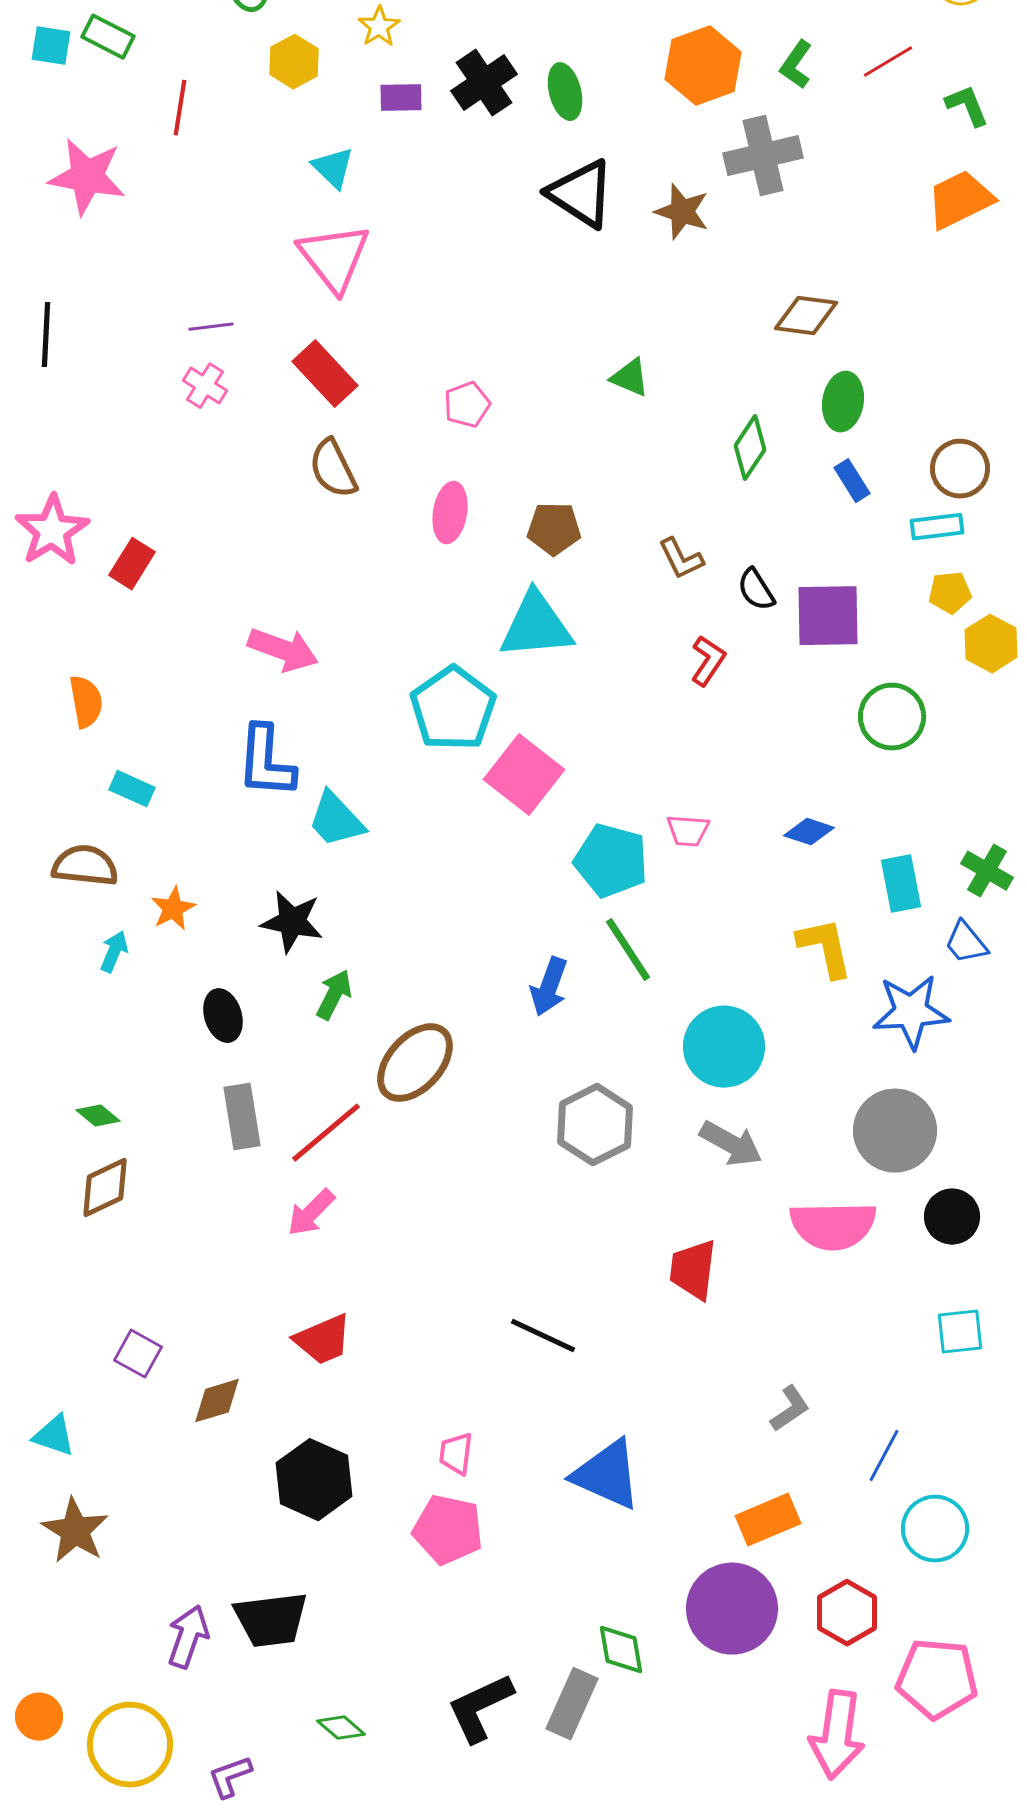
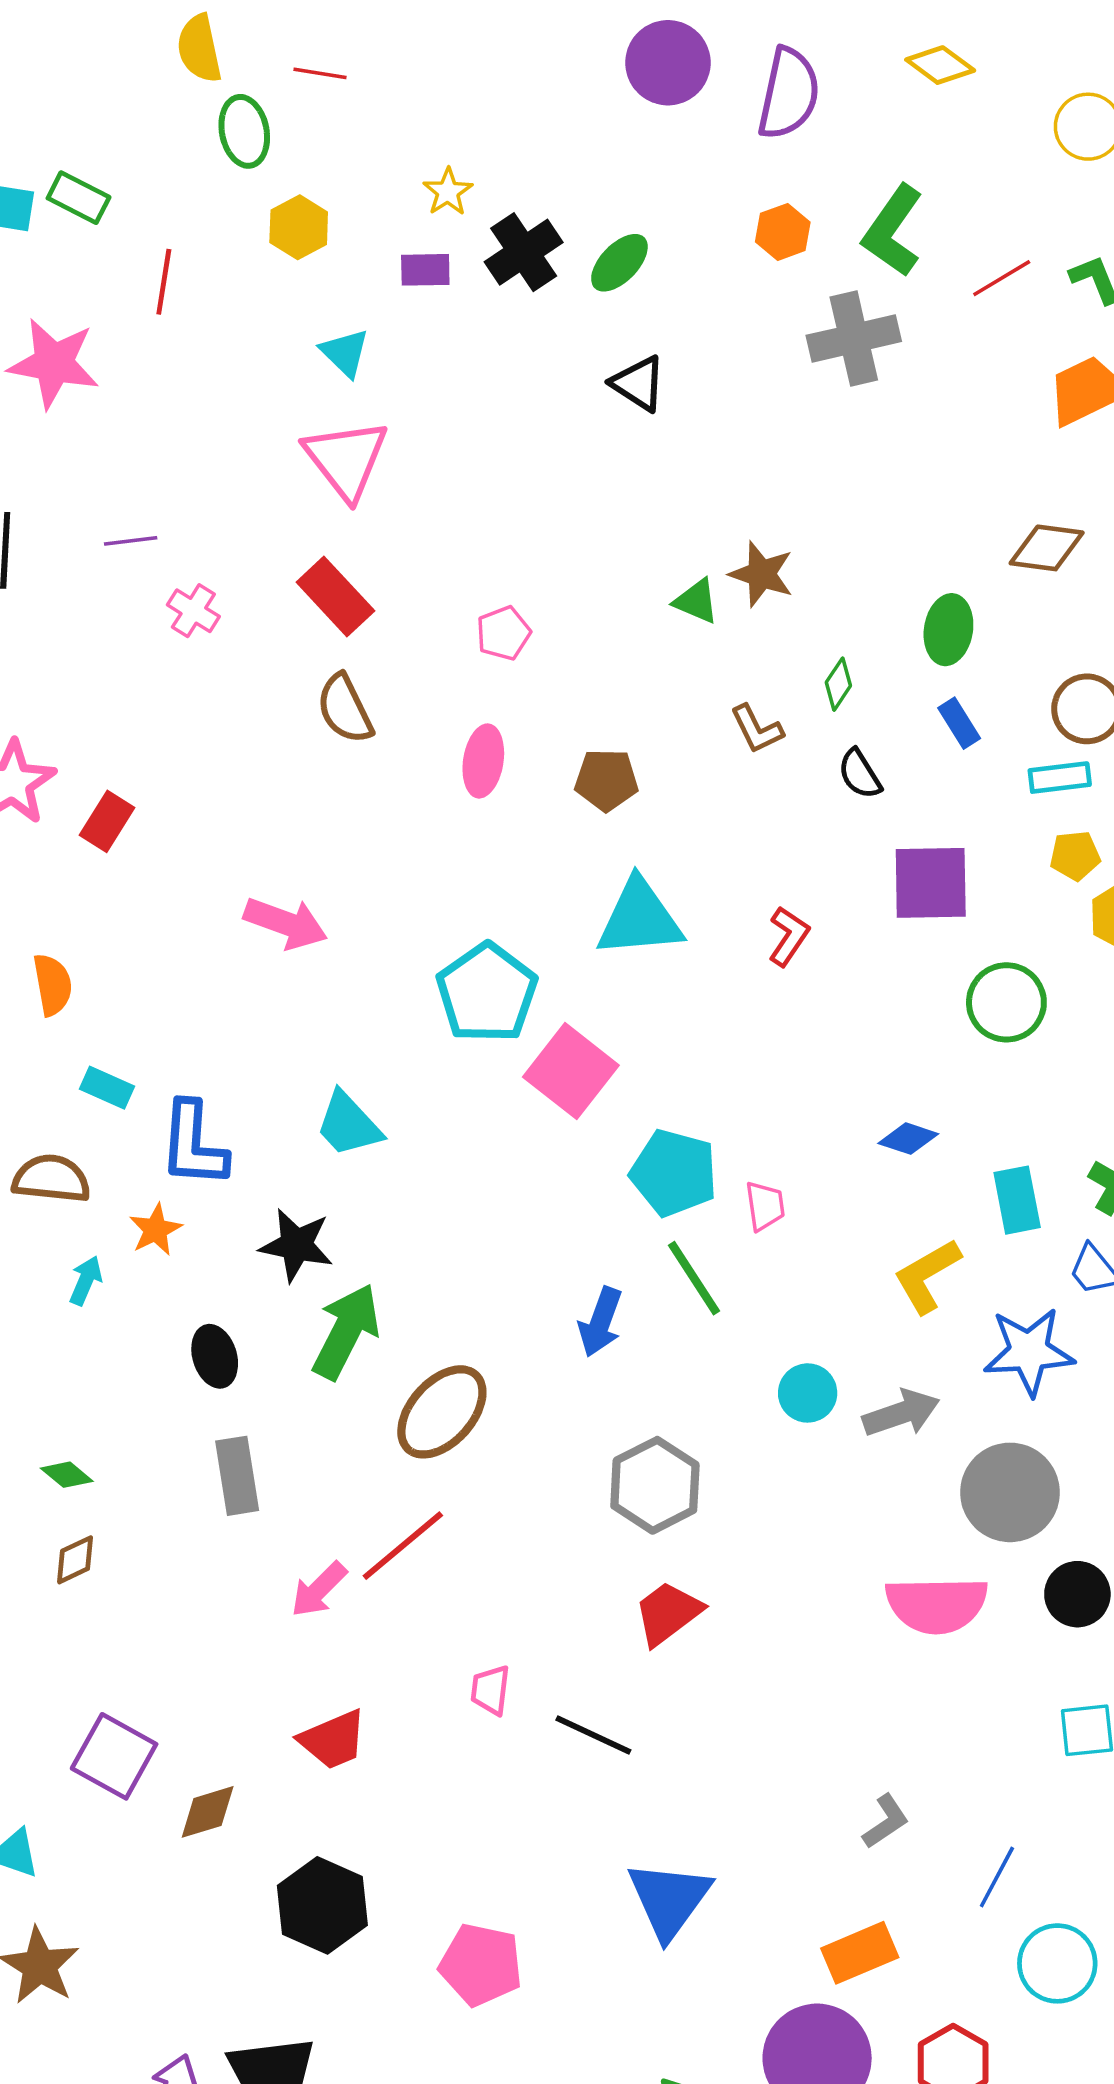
yellow star: (379, 27) -> (448, 192), moved
red line: (888, 62) -> (1002, 278), moved
green L-shape: (796, 65) -> (893, 231), size x1.6
orange hexagon: (703, 66) -> (783, 232), size x0.6
green ellipse: (565, 92) -> (619, 263), turned 58
black triangle: (581, 194) -> (638, 383), size x0.7
brown star: (682, 212) -> (761, 574), moved
brown diamond: (806, 316) -> (1047, 548), moved
purple line: (211, 327) -> (131, 541), moved
green diamond: (750, 448) -> (838, 684), size x0.7
brown L-shape: (681, 559) -> (757, 729), moved
black semicircle: (756, 590) -> (860, 774), moved
cyan triangle: (536, 626) -> (640, 918), moved
blue L-shape: (266, 762) -> (193, 1144), moved
pink trapezoid: (688, 831) -> (765, 1206), moved, turned -102
yellow L-shape: (825, 948) -> (927, 1276), turned -108
green arrow: (334, 995) -> (346, 1331), size x1.6
cyan circle: (724, 1047) -> (808, 1393), size x0.6
red line: (326, 1133) -> (403, 1546), moved
gray arrow: (731, 1144) -> (901, 1413), moved, turned -48
brown diamond: (105, 1188) -> (75, 1560), size x0.7
red trapezoid: (693, 1270) -> (668, 1613), moved, turned 46
purple square: (138, 1354) -> (114, 1756), size x1.5
pink trapezoid: (456, 1454) -> (490, 1690), moved
blue triangle: (607, 1475) -> (669, 1900), turned 42

